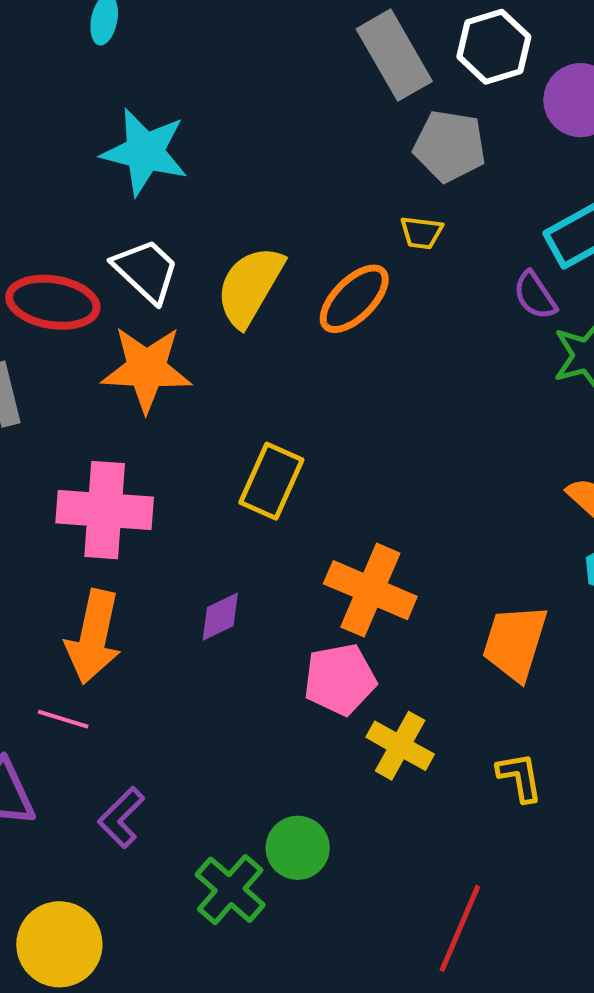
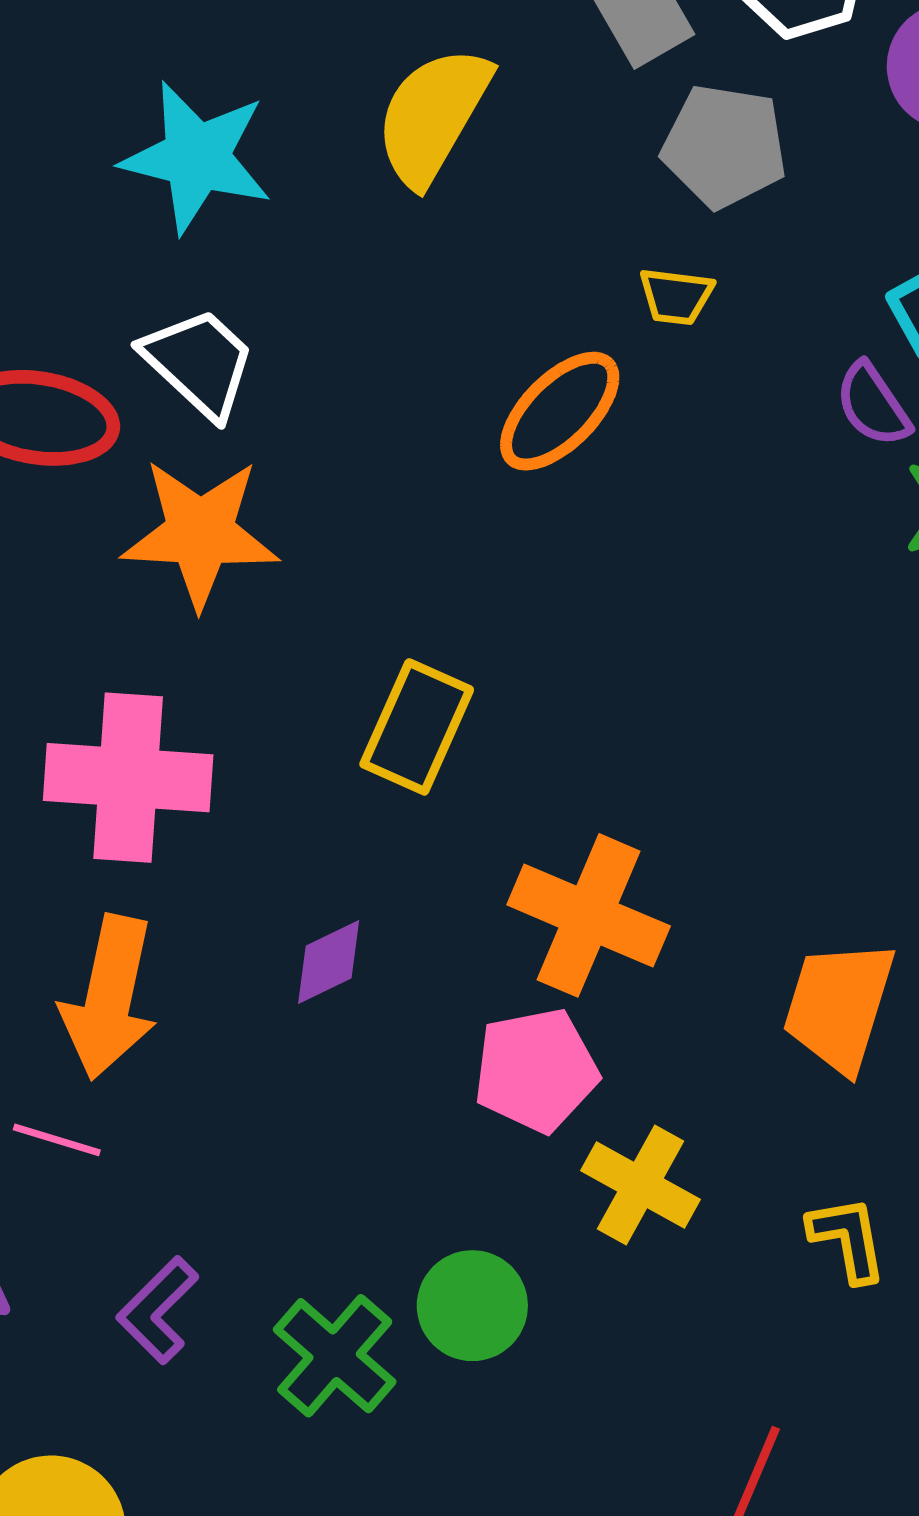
yellow semicircle: (250, 286) -> (433, 116), moved
green circle: (298, 848) -> (472, 1306), moved
green cross: (230, 890) -> (335, 1356), moved

